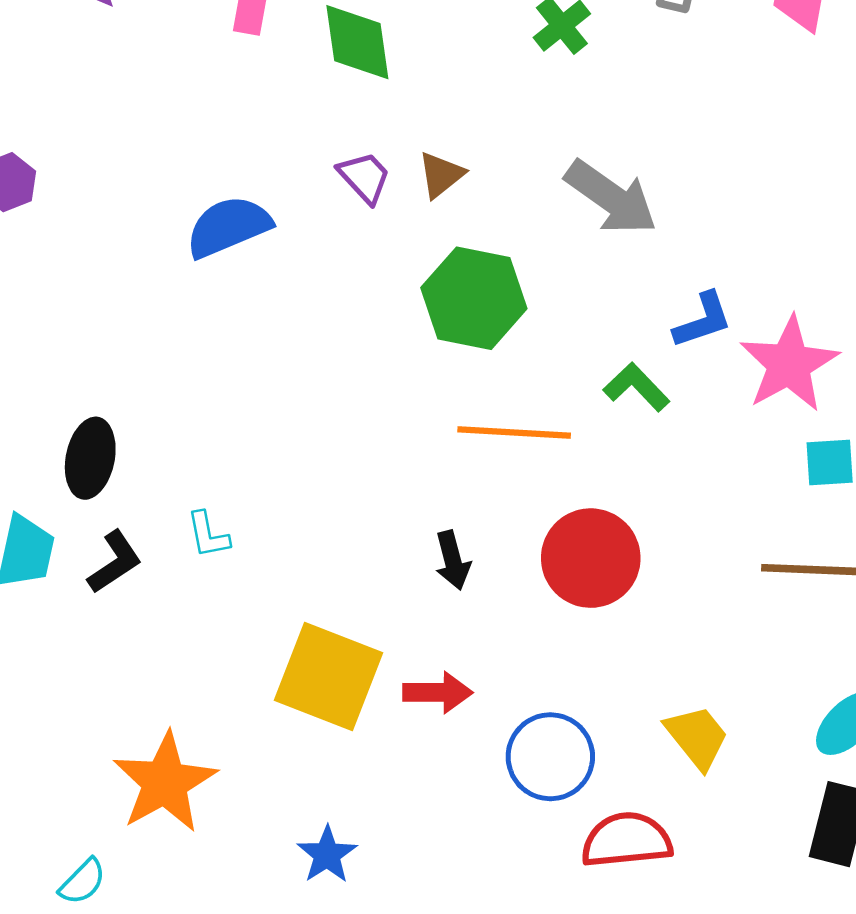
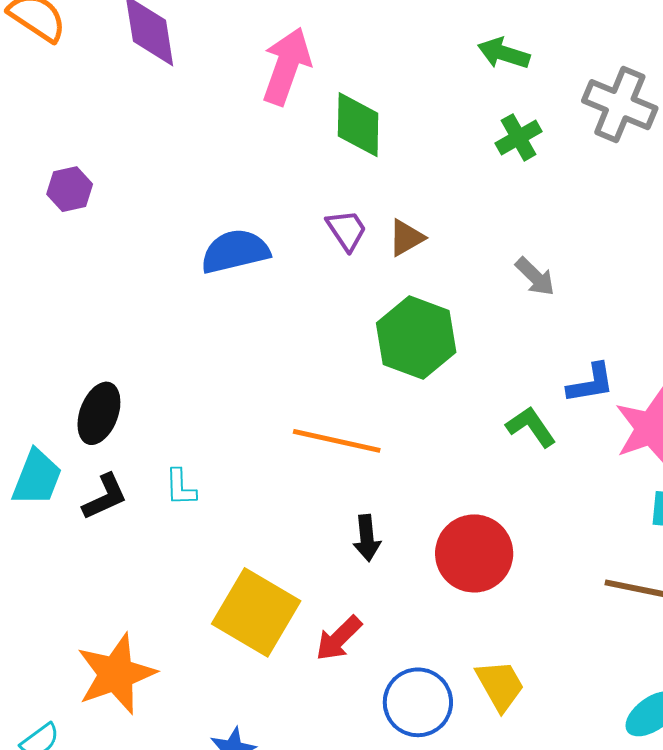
gray arrow: (611, 197) -> (535, 277), size x0.6
orange line: (514, 433) -> (337, 441), moved
red arrow: (438, 692) -> (339, 638), turned 126
yellow trapezoid: (697, 737) -> (500, 685), moved

